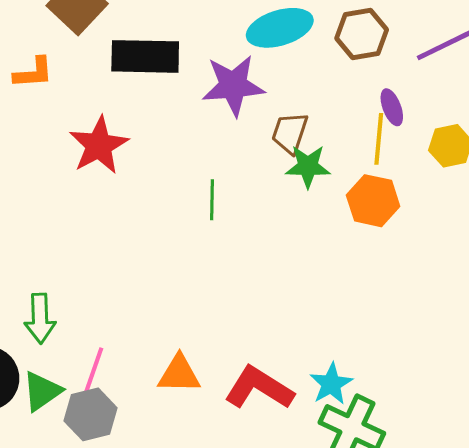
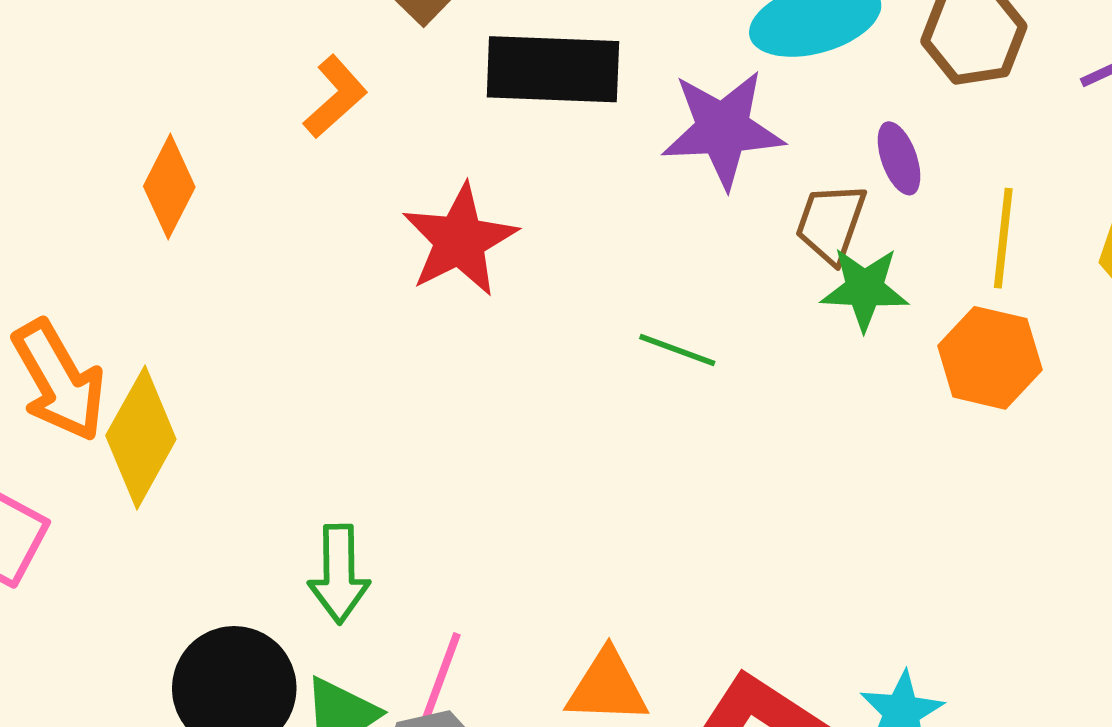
orange L-shape: (33, 73) -> (335, 97), turned -39
purple ellipse: (392, 107) -> (899, 158), moved
green line: (212, 200) -> (677, 350), turned -72

